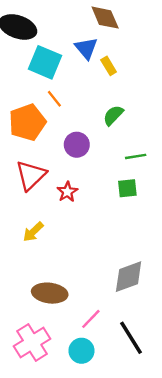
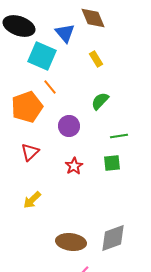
blue triangle: (86, 48) -> (65, 33), moved
red triangle: (31, 175) -> (30, 152), size x0.7
red star: (67, 192) -> (74, 166), moved
brown ellipse: (50, 293) -> (71, 242), moved

